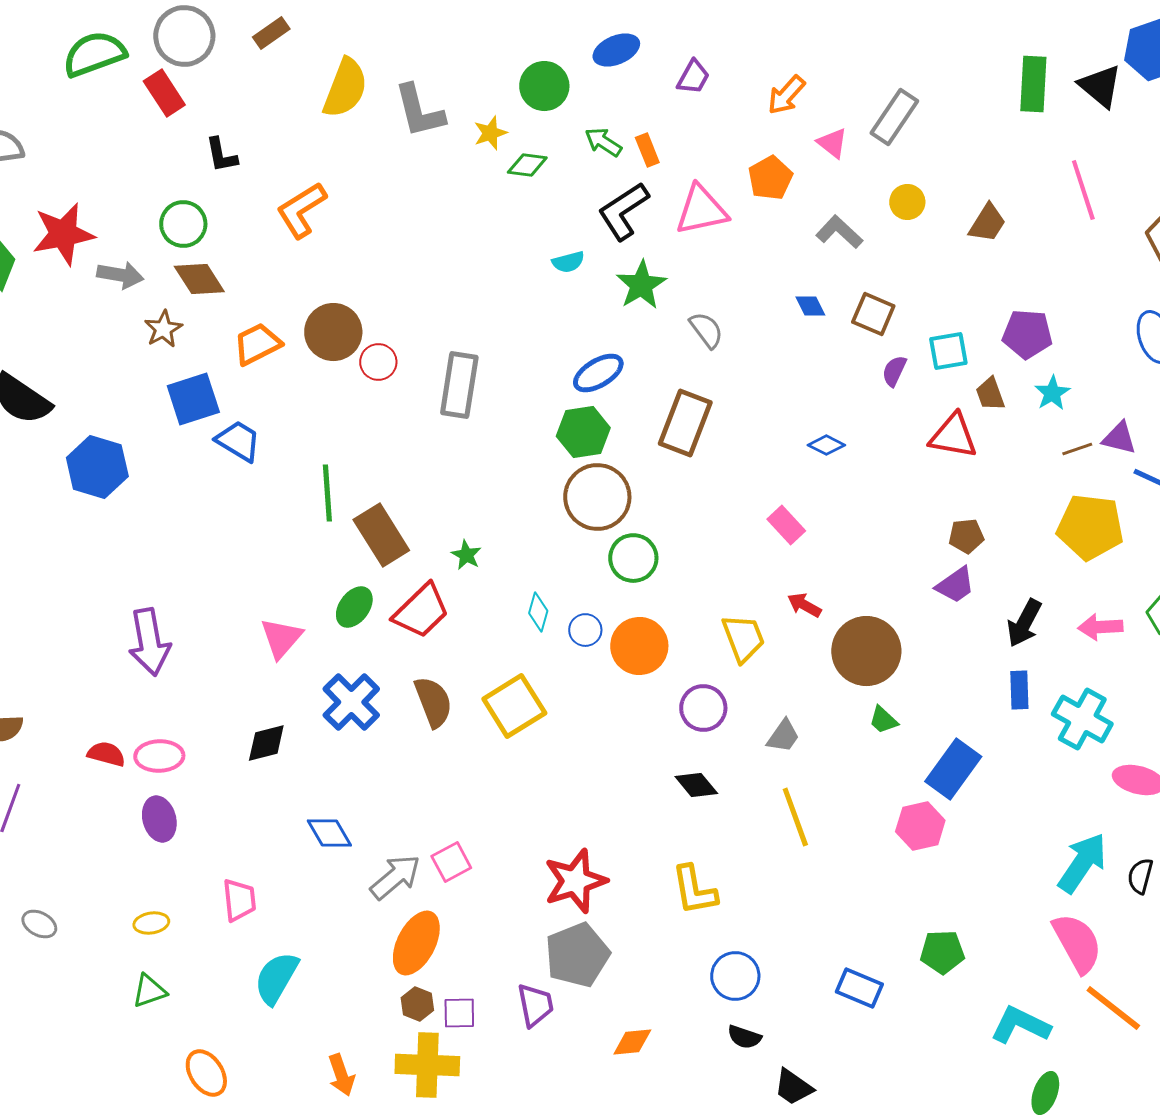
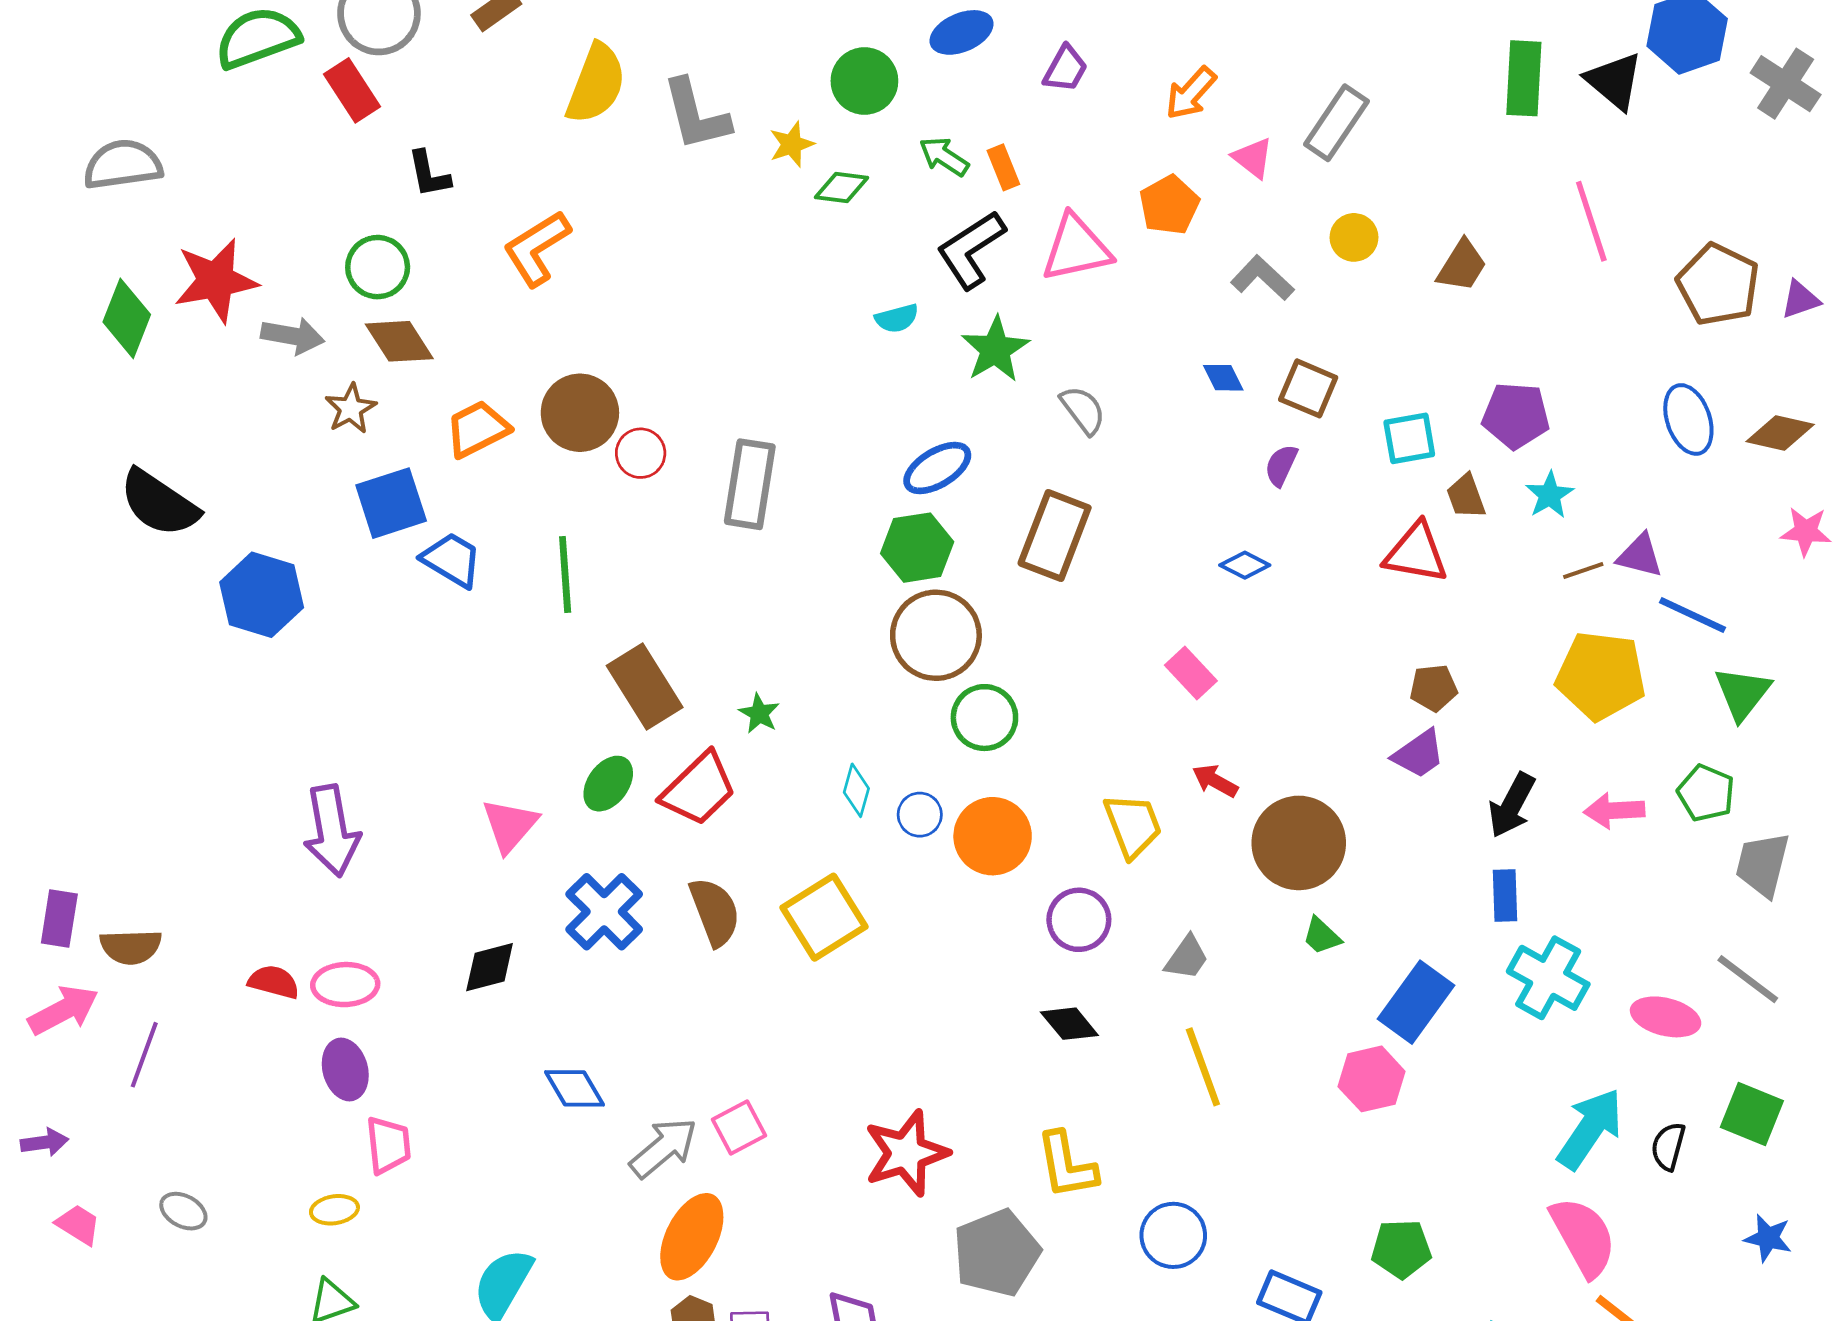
purple semicircle: (894, 371) -> (1281, 465), moved
green line: (327, 493) -> (565, 575), moved
cyan cross: (1082, 719) -> (1548, 978), moved
pink trapezoid: (239, 900) -> (388, 1145), moved
gray pentagon: (577, 955) -> (997, 1253), moved
blue circle: (735, 976) -> (1173, 1235), moved

